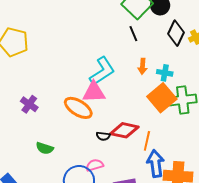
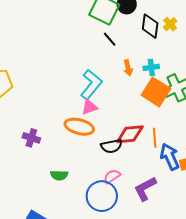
pink triangle: (94, 92) -> (89, 107), size x0.7
black semicircle: (103, 136) -> (111, 146), size x1.5

